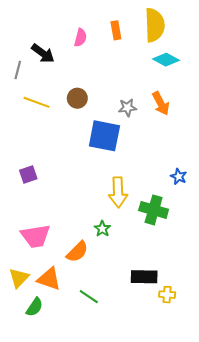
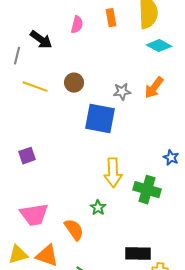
orange arrow: (161, 103) -> (154, 88), turned 65
orange semicircle: (77, 252) -> (74, 230), turned -80
yellow triangle: (19, 278) -> (18, 255), turned 30

